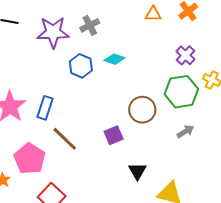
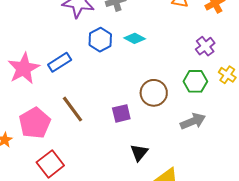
green hexagon: (181, 92) -> (195, 81), size x0.7
blue rectangle: (45, 108) -> (60, 62), moved, turned 30
gray arrow: (185, 131) -> (193, 121), size x1.4

